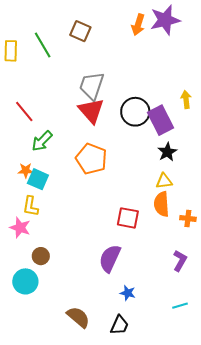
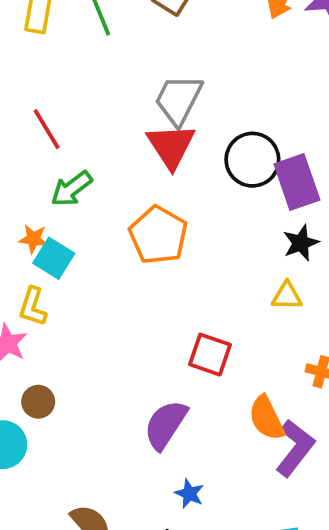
orange semicircle: (162, 204) -> (266, 418), moved, turned -30
purple L-shape: (180, 261) -> (295, 448), size x1.4

